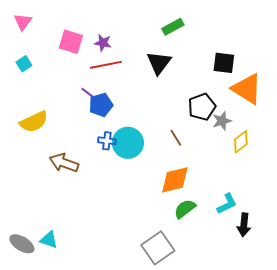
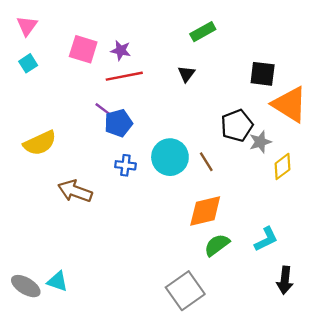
black triangle: (159, 63) -> (186, 74), size x0.6
cyan square: (24, 64) -> (28, 63), moved
cyan circle: (128, 143) -> (170, 157), moved
black arrow: (244, 225) -> (285, 280), moved

